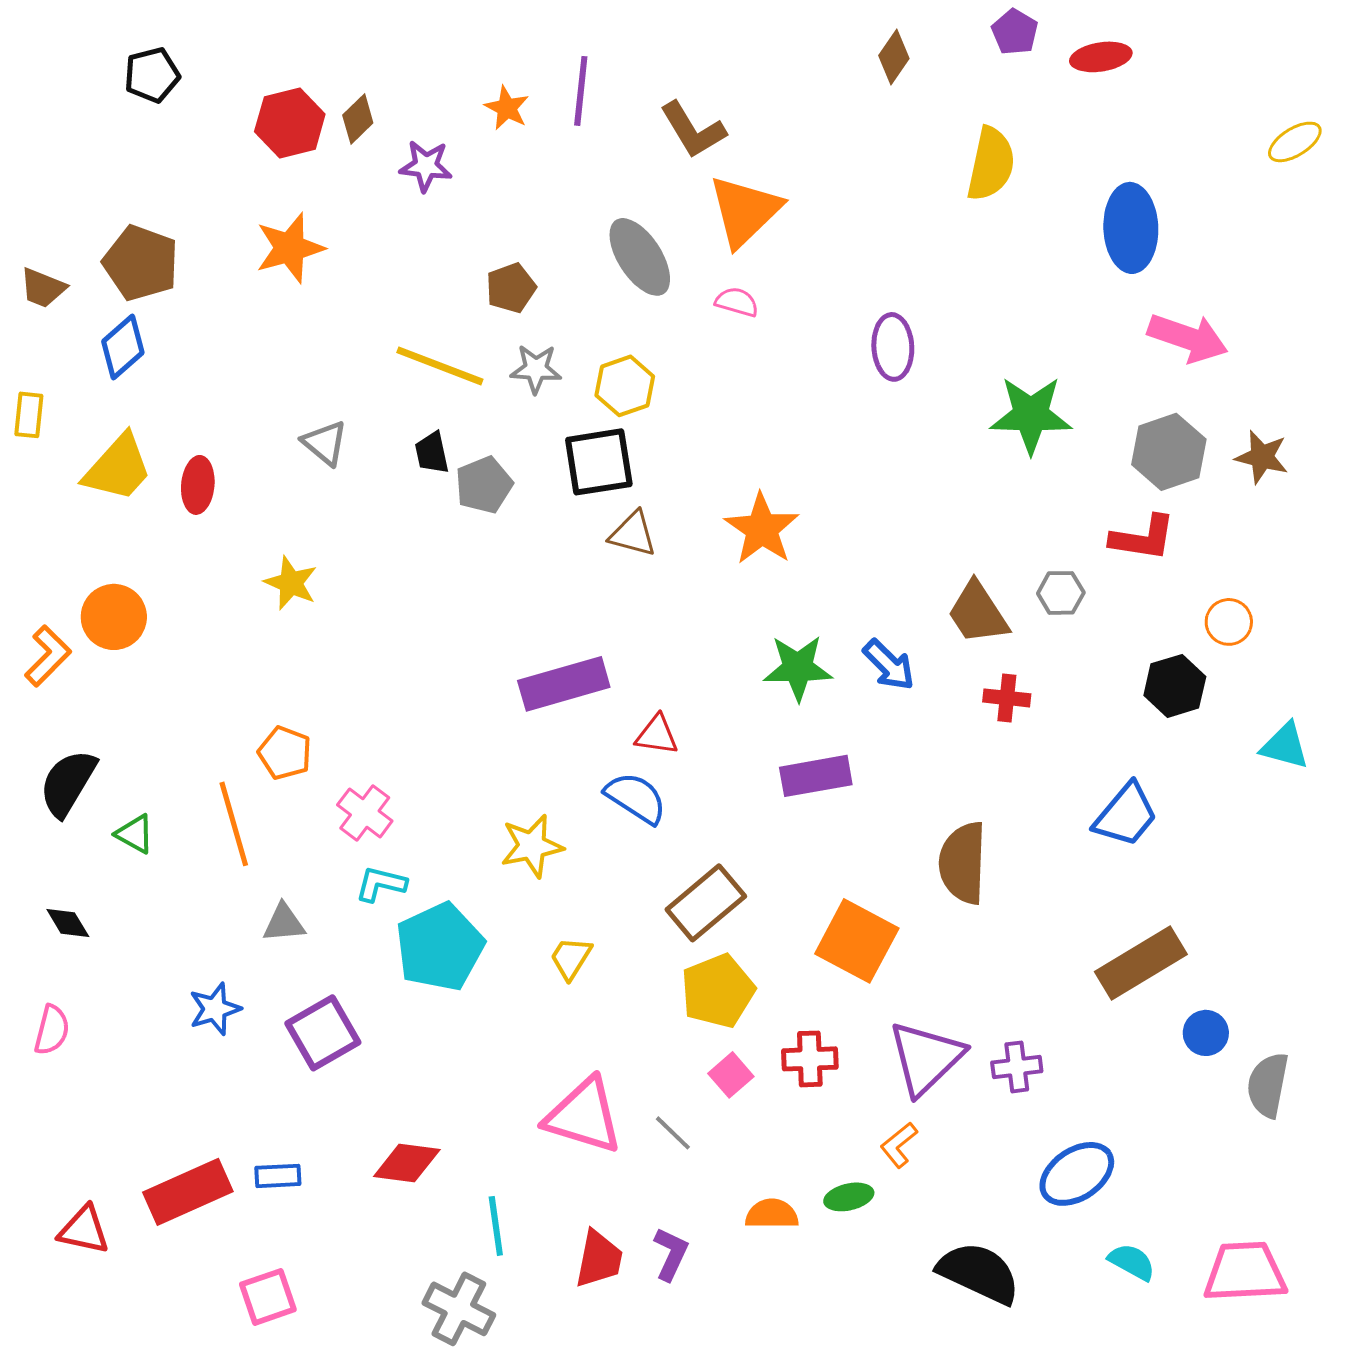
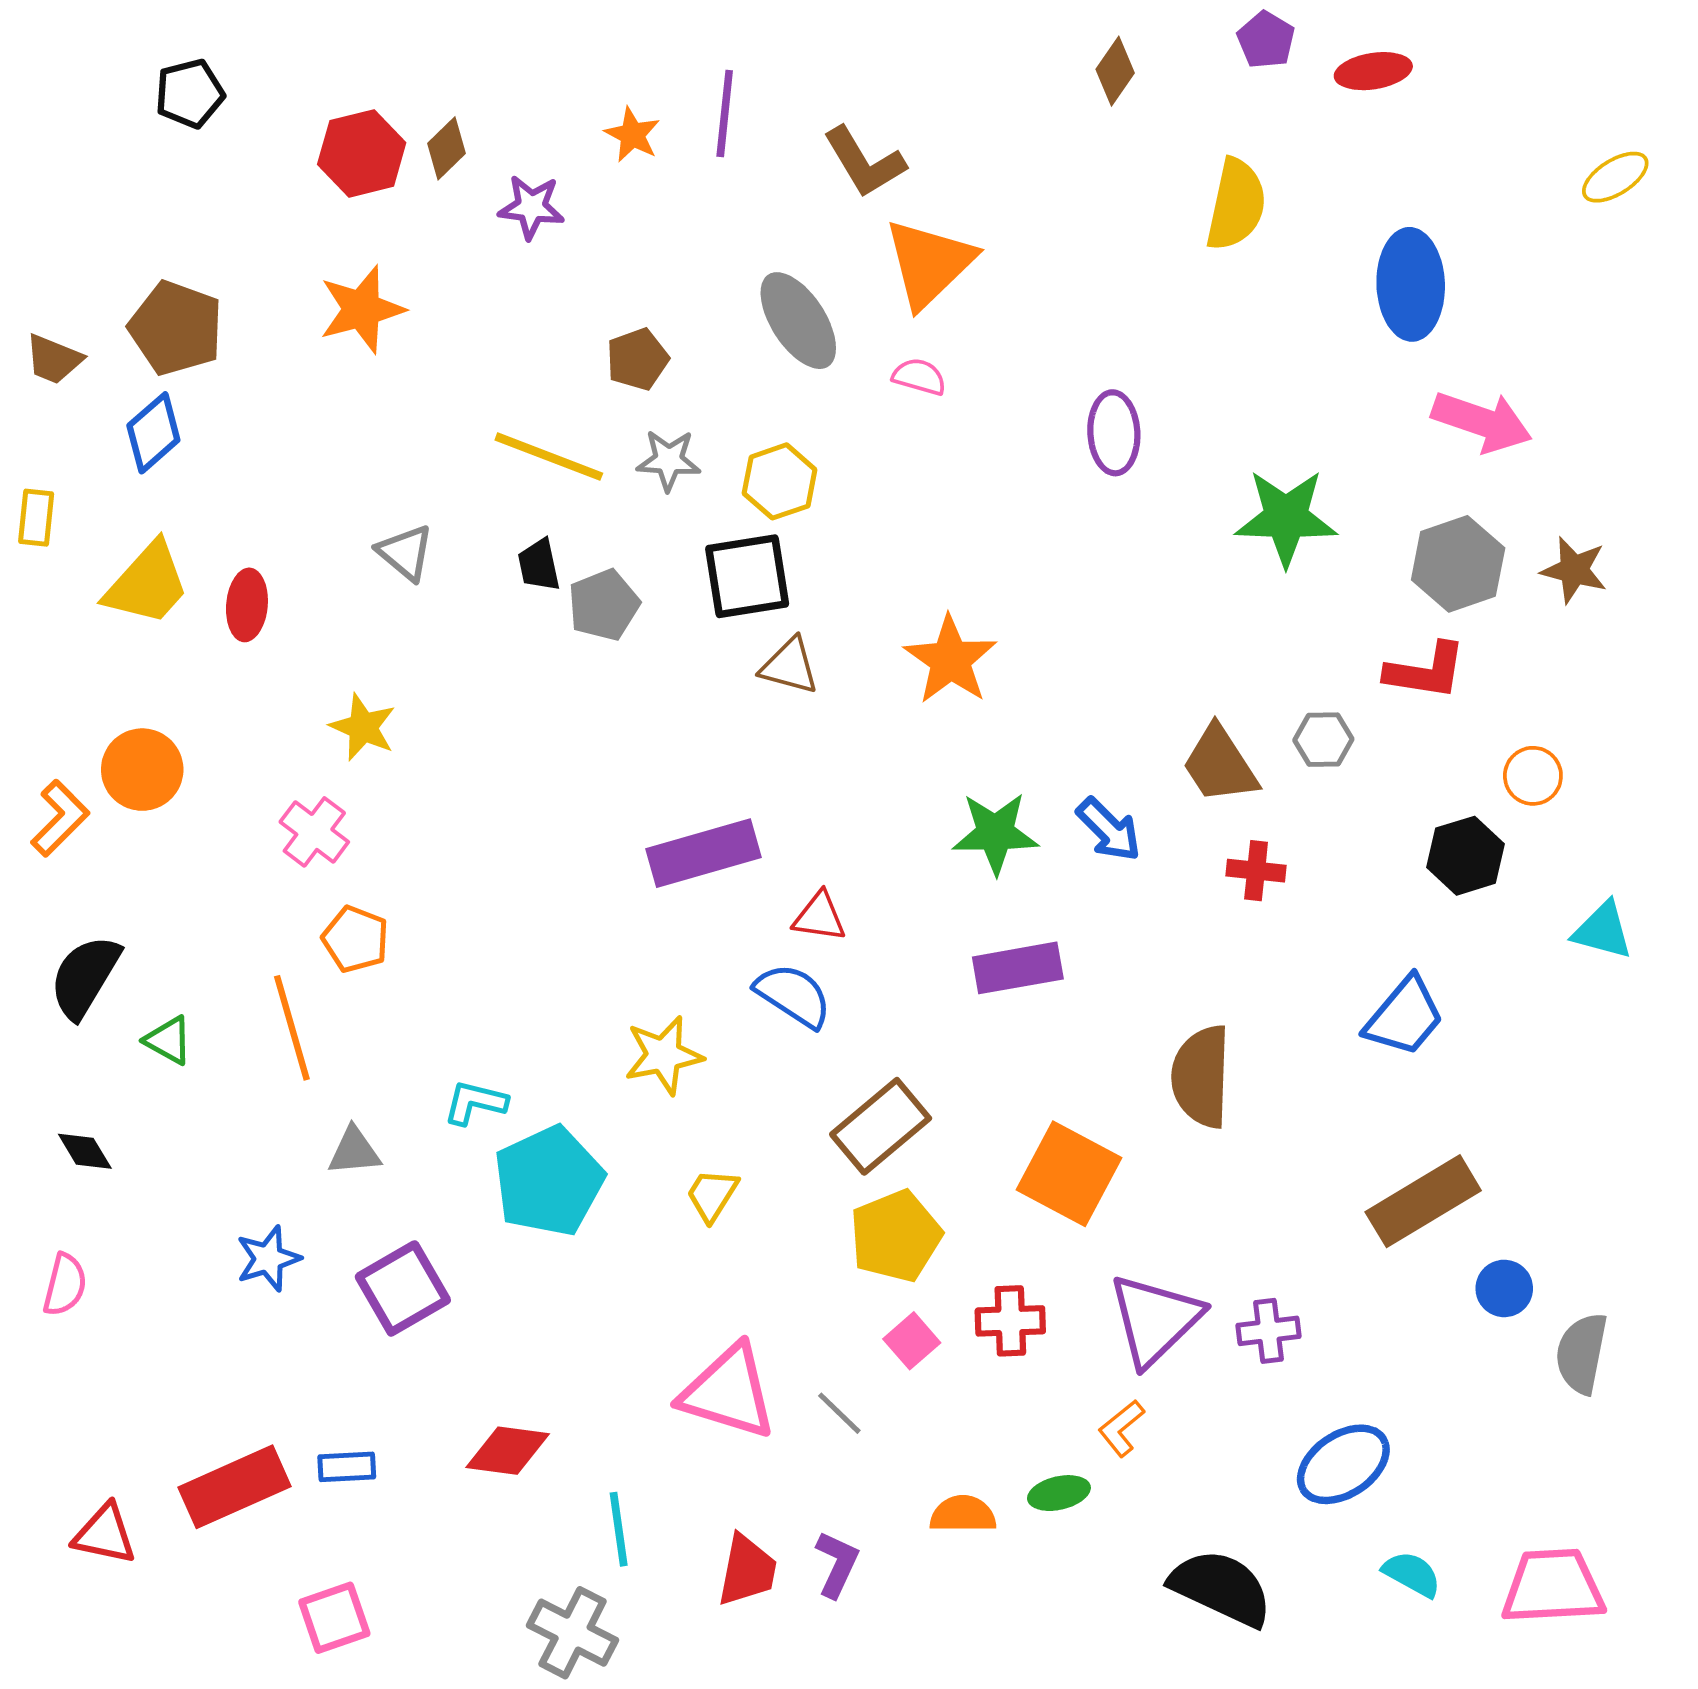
pink cross: (365, 813) -> (314, 832), moved

